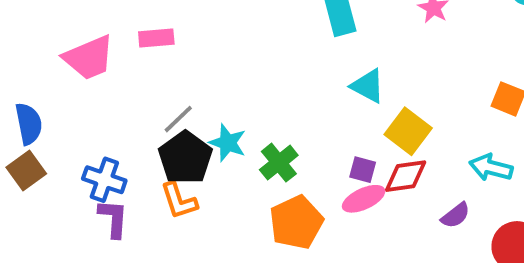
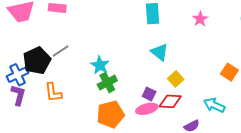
yellow square: (408, 131) -> (176, 79), size x0.7
cyan star: (228, 143) -> (100, 65), moved
black pentagon: (185, 158) -> (37, 60), moved
blue cross: (104, 180) -> (17, 75), turned 35

